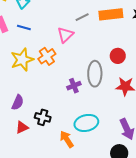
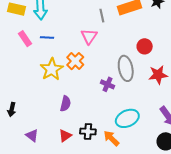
gray line: (82, 17) -> (102, 16), turned -64
purple cross: (74, 86) -> (108, 84), turned -32
purple semicircle: (18, 102) -> (65, 104), moved
black cross: (43, 117) -> (88, 131), moved

